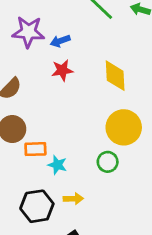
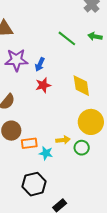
blue arrow: (60, 41) -> (40, 64), turned -40
yellow arrow: (73, 199) -> (63, 140), moved

